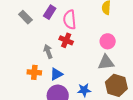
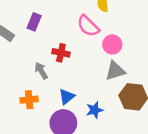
pink semicircle: (70, 20) -> (88, 26), moved, turned -30
blue triangle: (56, 74) -> (67, 97), moved

